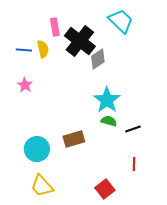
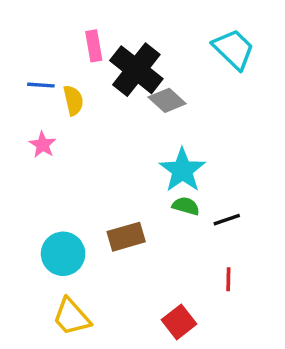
cyan trapezoid: (121, 21) -> (234, 49), moved
yellow semicircle: (43, 49) -> (73, 100), moved
gray diamond: (98, 59) -> (167, 100), turned 75

